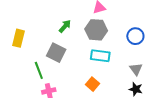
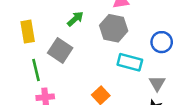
yellow rectangle: (18, 38) -> (28, 32), moved, turned -30
cyan rectangle: (100, 56) -> (130, 62), moved

